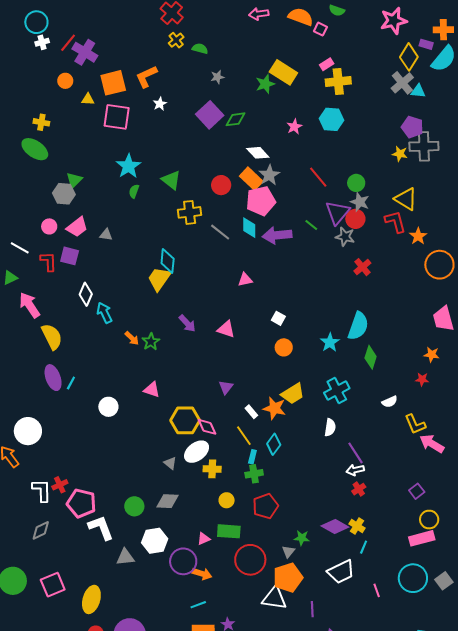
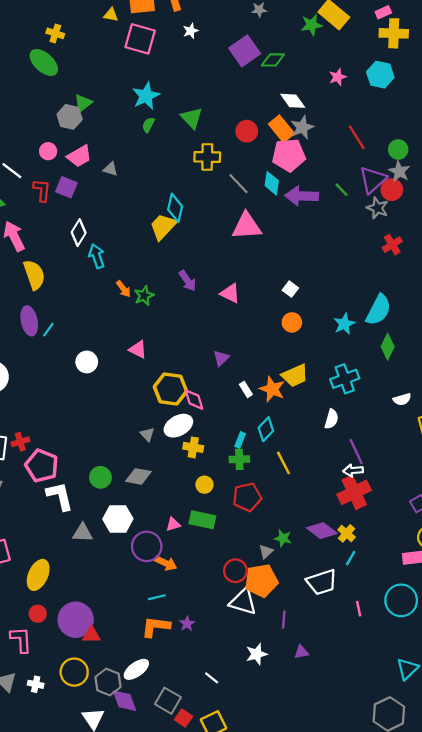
pink triangle: (245, 280) -> (247, 226), moved, size x1.8
yellow line: (244, 436) -> (283, 463), moved
red cross: (359, 489) -> (354, 492), size x2.0
red circle: (250, 560) -> (235, 571), moved, size x0.7

